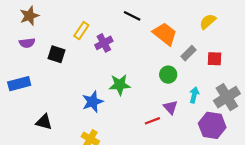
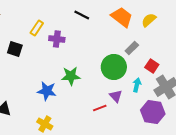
orange trapezoid: (165, 34) -> (122, 17), moved
purple cross: (104, 43) -> (57, 39), turned 35
red square: (214, 59) -> (152, 66), moved, turned 32
green circle: (168, 75) -> (114, 67), size x1.6
blue star: (93, 102) -> (47, 91), turned 30

